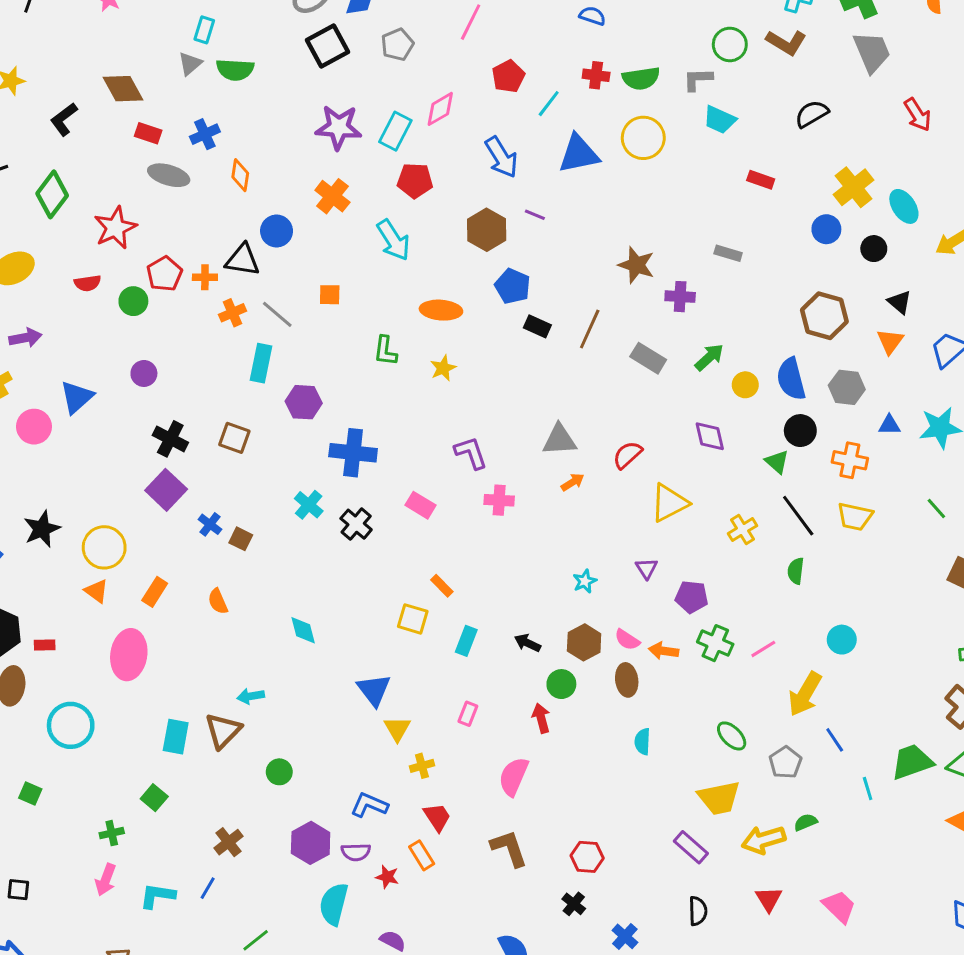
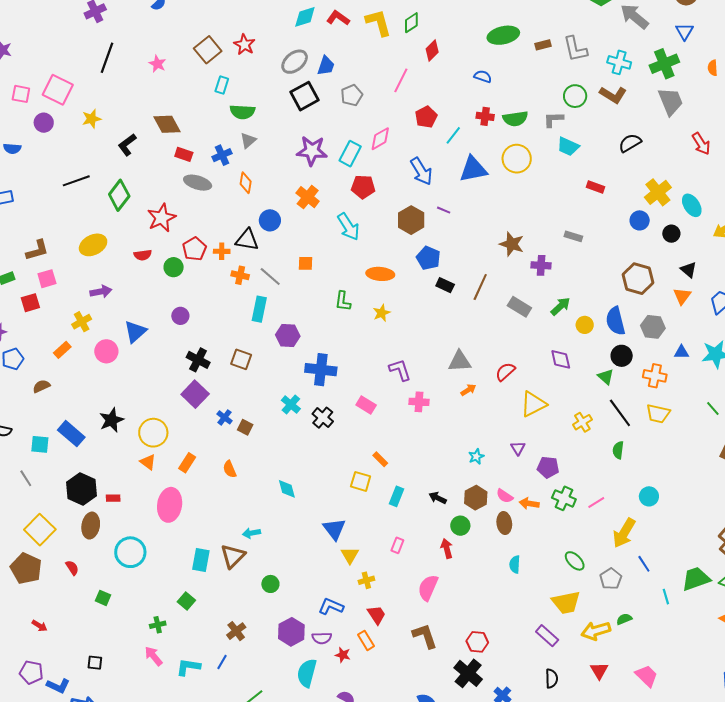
gray triangle: (190, 64) -> (248, 141), moved
orange cross: (232, 313) -> (240, 275), turned 36
pink arrow: (106, 880) -> (154, 656), turned 120
black cross: (574, 904) -> (468, 673), size x1.8

